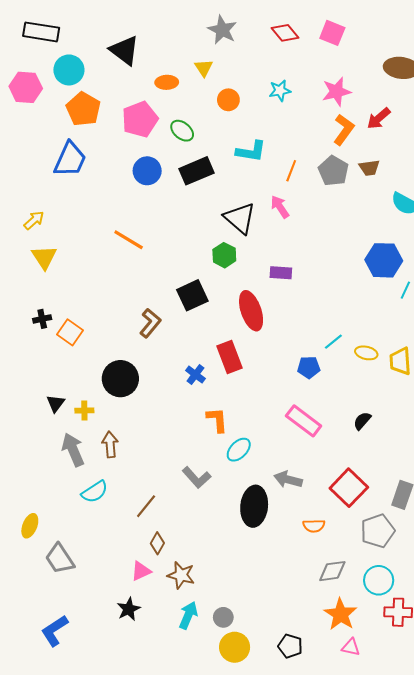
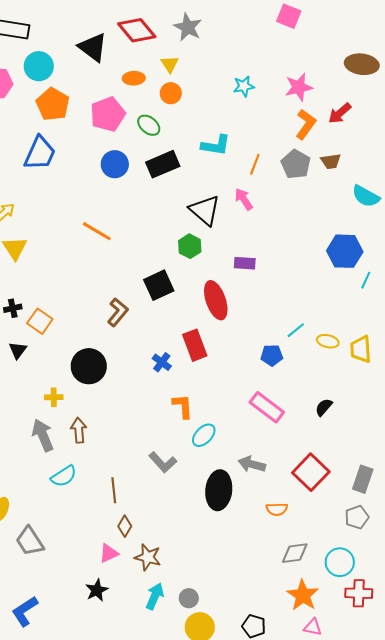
red diamond: (285, 33) -> (137, 30), moved, size x1.4
pink square: (332, 33) -> (289, 16), moved
orange circle: (228, 100) -> (171, 93), moved
black triangle: (56, 403) -> (18, 350), moved
brown line: (146, 506) -> (114, 490), turned -45
gray pentagon: (378, 531) -> (357, 517), moved, size x0.7

